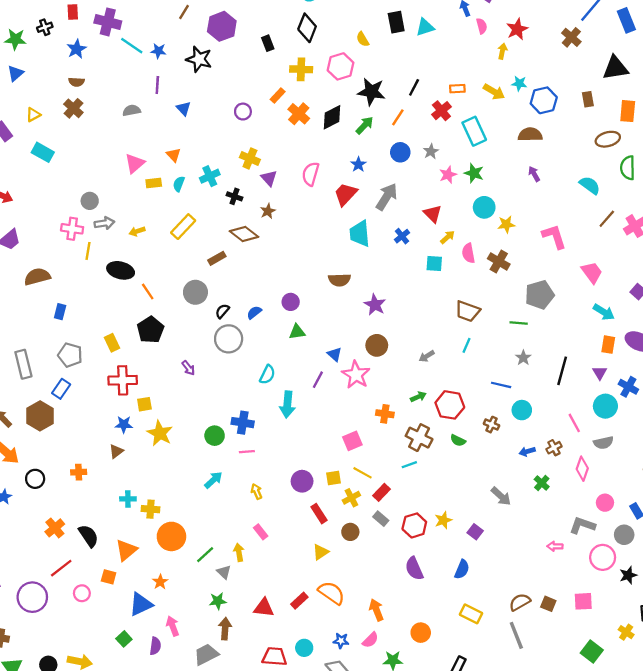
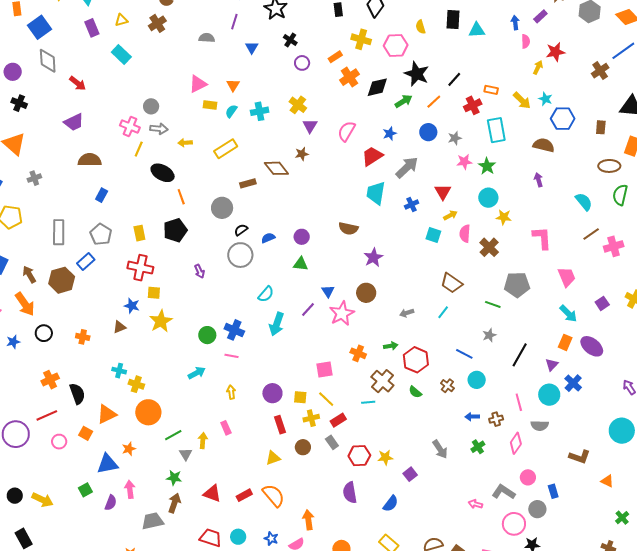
black cross: (235, 196) -> (290, 40), moved

